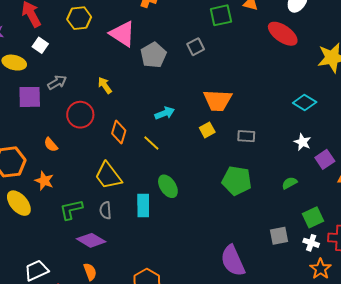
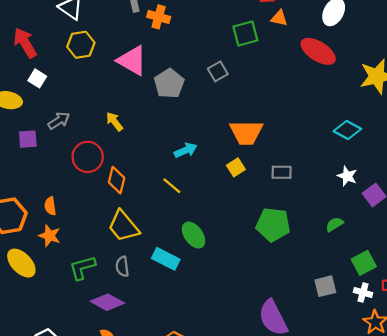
purple square: (30, 97) -> (28, 139), size x0.7
orange diamond: (119, 132) -> (117, 180), moved
orange semicircle: (51, 145) -> (50, 206), moved, turned 35
cyan rectangle: (143, 206) -> (166, 259), turned -60

